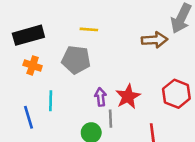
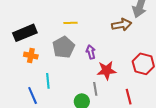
gray pentagon: (76, 60) -> (64, 47), turned -30
red star: (128, 96) -> (107, 70), turned 30
purple arrow: (101, 97) -> (91, 52), moved

